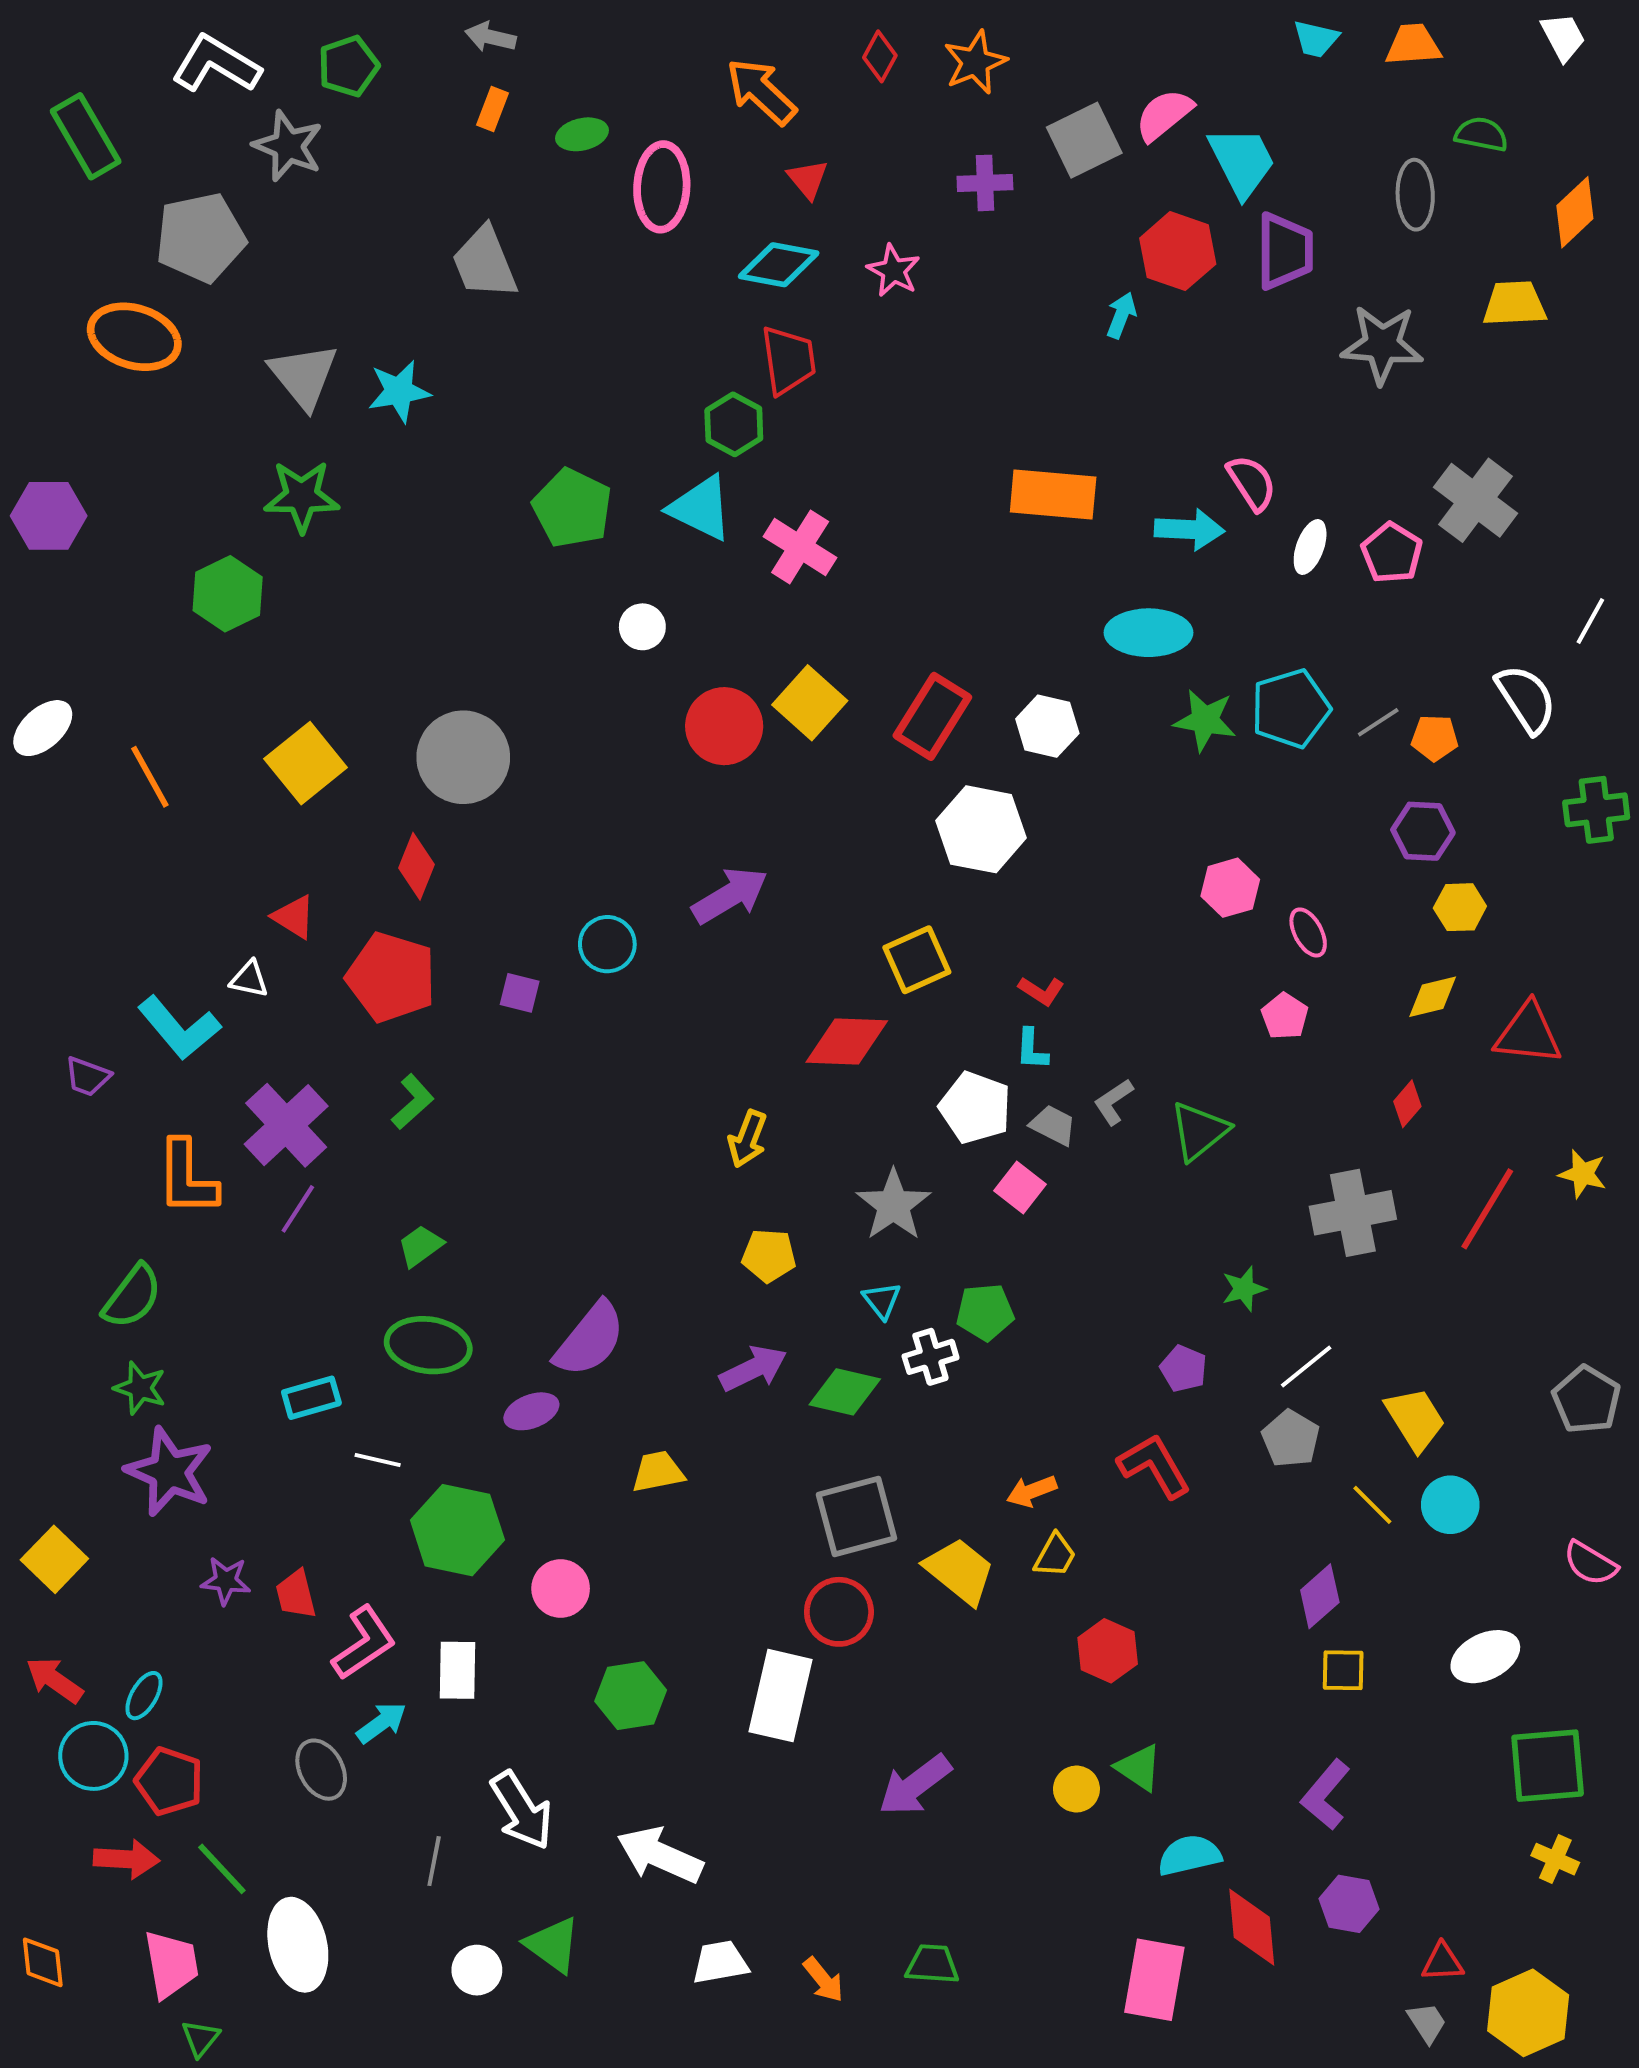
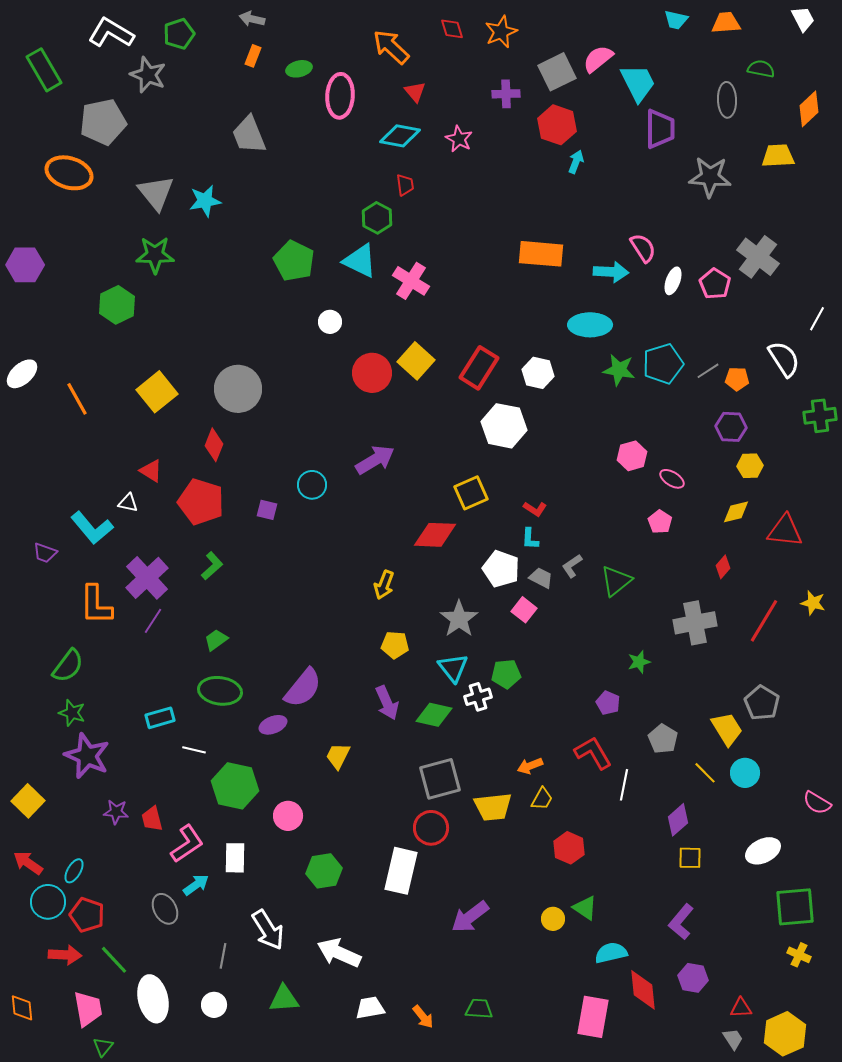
red diamond: (880, 56) -> (452, 29), turned -45
red hexagon: (1178, 251) -> (557, 125), moved
red trapezoid: (788, 360) -> (405, 185), size x0.6
pink ellipse: (1308, 932) -> (672, 479), turned -30
cyan triangle: (882, 1300) -> (453, 668), size x1.5
white line: (1306, 1367) -> (624, 785), moved, turned -40
purple arrow: (753, 1369) -> (387, 703), turned 92
gray pentagon: (1586, 1400) -> (762, 703), moved
yellow trapezoid: (658, 1472) -> (338, 756), turned -52
yellow trapezoid: (960, 1571) -> (493, 807), turned 135
green triangle: (553, 1945) -> (284, 999), turned -40
white circle: (477, 1970) -> (214, 1005), moved

